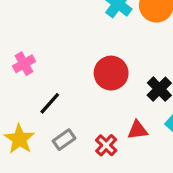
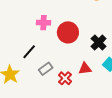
pink cross: (24, 64) -> (43, 23), moved, turned 32
gray rectangle: (64, 140) -> (46, 69), moved

